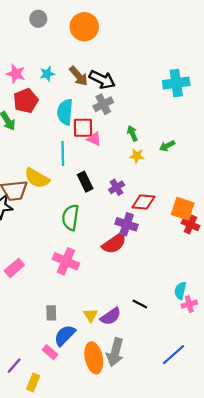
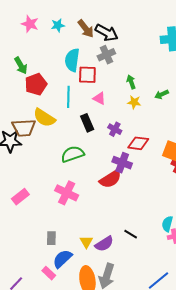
red pentagon: (26, 101) -> (36, 84), moved
pink triangle: (94, 139) -> (99, 98), moved
purple cross: (117, 187) -> (115, 129), turned -32
green semicircle: (70, 217) -> (73, 154), turned 60

